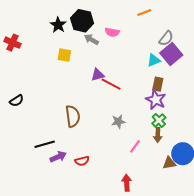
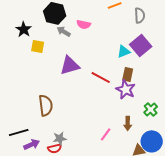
black star: (58, 25) -> (24, 29), moved
gray semicircle: (166, 38) -> (140, 15), moved, turned -42
purple triangle: (98, 75) -> (70, 65), size x1.5
red line: (111, 84) -> (101, 77), moved
green cross: (159, 120) -> (151, 109), moved
gray star: (118, 121) -> (60, 138), moved

